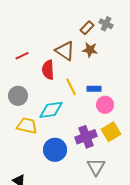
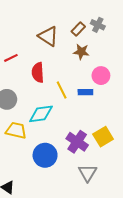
brown triangle: (65, 51) -> (48, 36), moved
pink circle: (105, 105) -> (101, 76), moved
purple cross: (86, 137) -> (77, 142), turned -35

